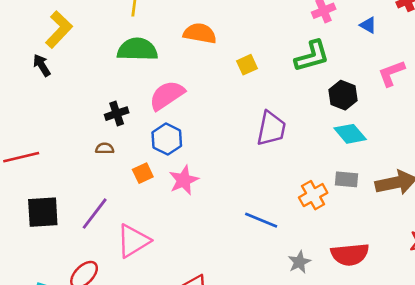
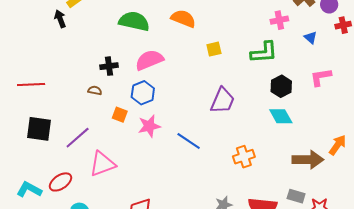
orange square: (143, 173) -> (120, 115), turned 35
gray rectangle: (346, 179) -> (296, 196), moved
blue line: (261, 220) -> (189, 141), moved

